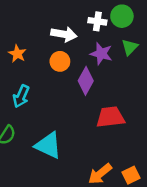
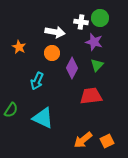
green triangle: (130, 47) -> (97, 65), moved
purple star: (101, 54) -> (94, 42), moved
cyan arrow: (21, 96) -> (37, 81), moved

